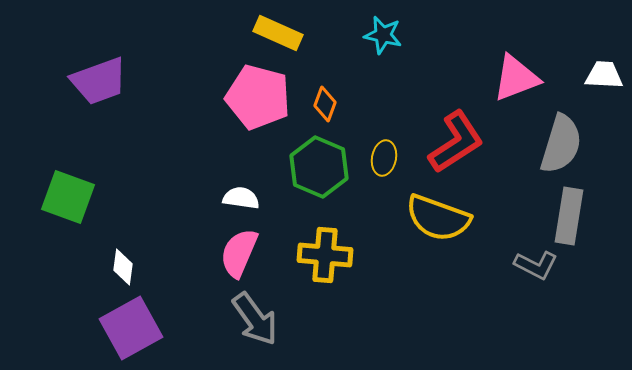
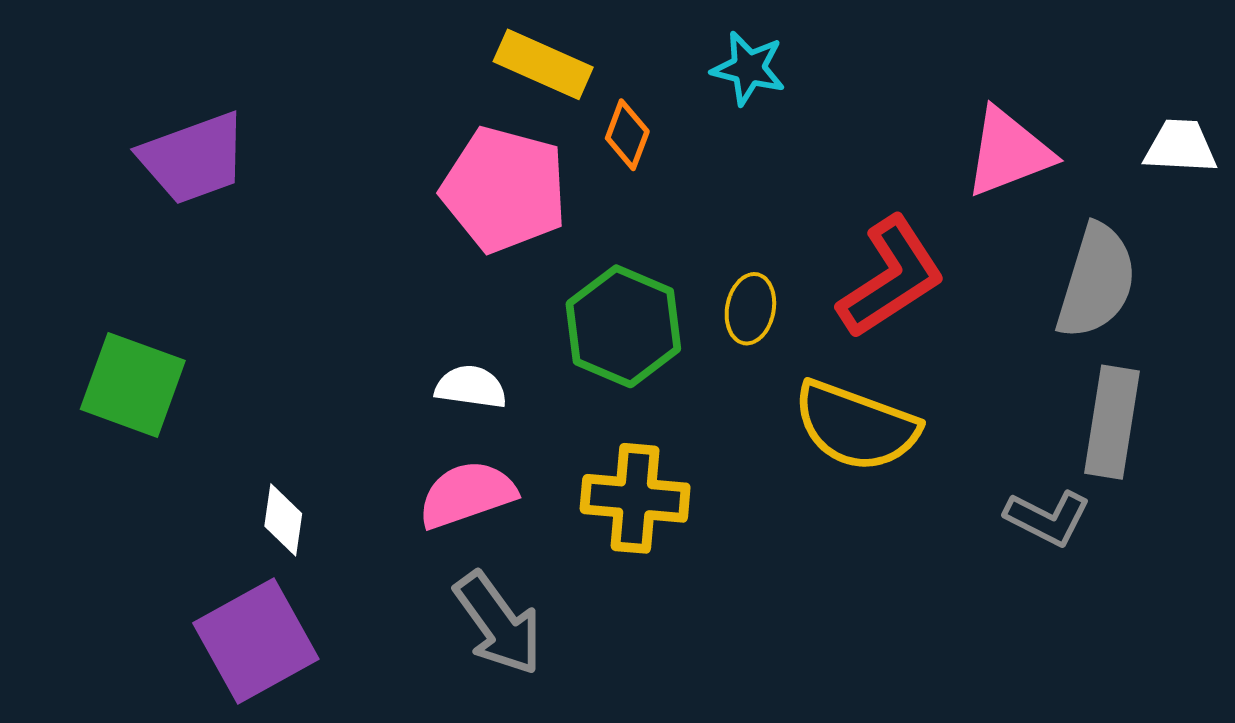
orange diamond: (325, 104) -> (627, 135), moved
pink semicircle: (239, 253) -> (467, 494), turned 48
white diamond: (123, 267) -> (283, 520), moved

